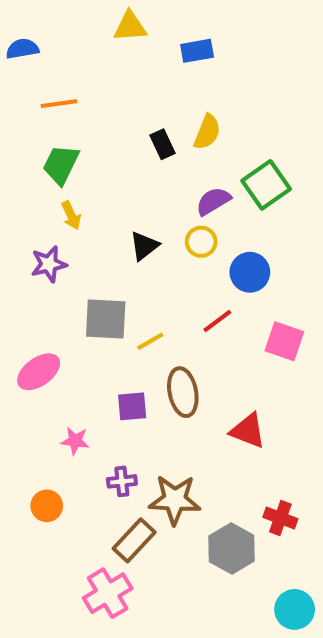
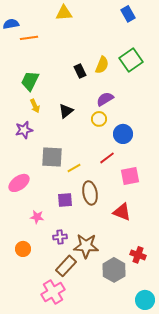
blue rectangle: (197, 51) -> (128, 14), moved, turned 70
orange line: (59, 104) -> (29, 38), moved
green square: (266, 185) -> (131, 60), moved
black triangle: (144, 246) -> (66, 111), moved
pink square: (284, 341) -> (130, 176), moved, turned -30

